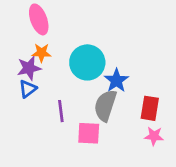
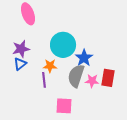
orange star: (41, 53) -> (50, 66), moved
pink square: (89, 133) -> (64, 106), moved
pink star: (154, 136) -> (92, 81), moved

